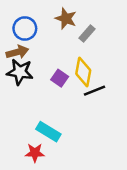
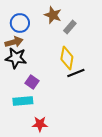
purple square: (60, 78) -> (32, 82), moved
cyan rectangle: (48, 132) -> (23, 101), moved, turned -36
red star: (35, 153) -> (40, 124), moved

